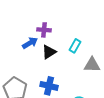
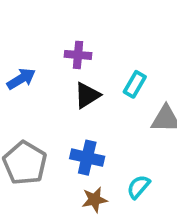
blue arrow: (30, 43) -> (21, 79), moved

